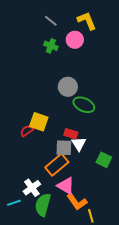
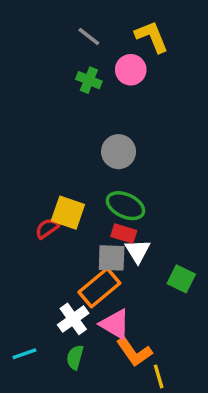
green ellipse: (84, 105) -> (125, 206), moved
white cross: (32, 188) -> (73, 319), moved
green semicircle: (43, 205) -> (75, 357), size x0.6

